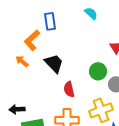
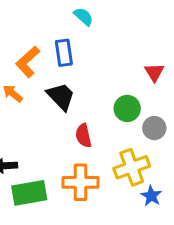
cyan semicircle: (91, 13) -> (83, 17), moved
blue rectangle: (50, 21) -> (64, 53), moved

